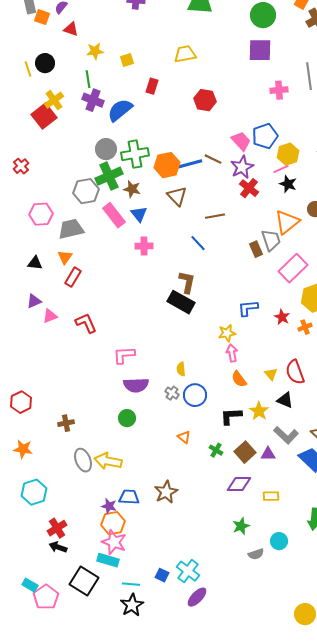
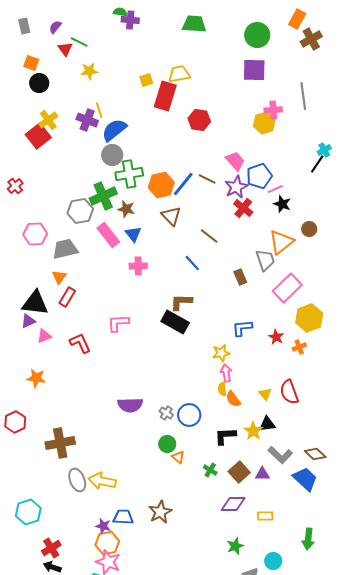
orange square: (42, 17) -> (31, 63), moved
red triangle: (71, 29) -> (65, 49), turned 35
yellow square: (127, 60) -> (146, 80), moved
yellow line: (28, 69) -> (99, 110), moved
green line: (88, 79) -> (79, 42), moved, turned -54
red rectangle: (152, 86) -> (165, 96), moved, size x1.8
blue pentagon: (265, 136) -> (259, 176), moved
gray circle: (106, 149) -> (112, 155), moved
yellow hexagon: (288, 154) -> (264, 123), moved
blue line: (189, 164) -> (183, 184), turned -36
brown line: (215, 216) -> (209, 236), turned 48
brown rectangle: (256, 249) -> (240, 277), moved
black triangle: (35, 263) -> (35, 303), moved, size x1.8
brown L-shape: (187, 282) -> (181, 302), turned -100
pink L-shape: (124, 355) -> (118, 323), moved
yellow semicircle: (181, 369) -> (222, 389), moved
black triangle: (285, 400) -> (267, 424), moved, turned -30
green circle: (127, 418) -> (167, 444), moved
brown cross: (66, 423) -> (60, 443), size x1.8
orange star: (23, 449) -> (36, 378), moved

